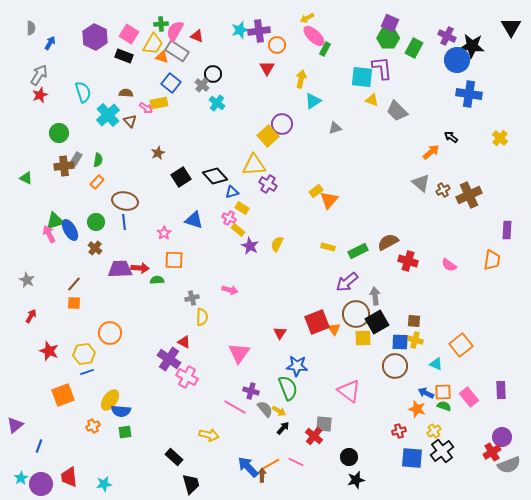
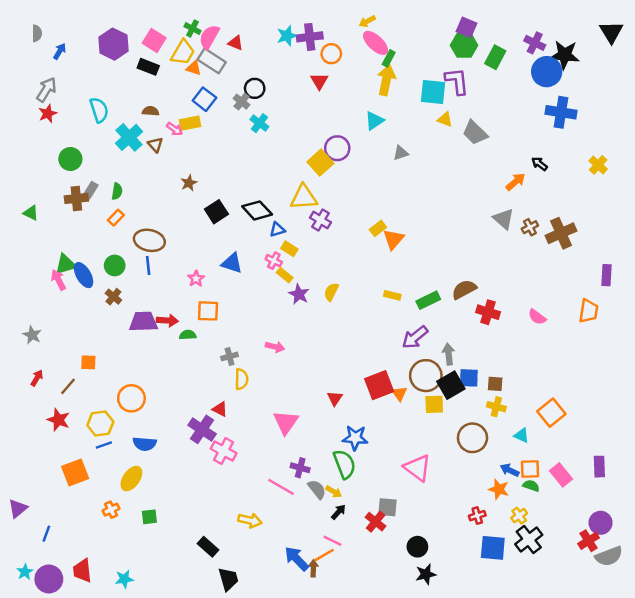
green cross: (161, 24) -> (192, 29), turned 32
yellow arrow: (301, 79) -> (386, 80), moved, size x1.4
brown line: (74, 284) -> (68, 386), moved
blue square: (400, 342) -> (469, 378), moved
blue semicircle: (121, 411) -> (145, 444), moved
pink line: (296, 462) -> (332, 541), moved

